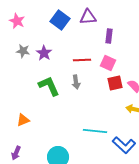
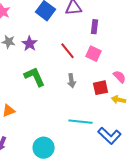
red line: (82, 60) -> (68, 51), turned 54
gray arrow: (76, 82) -> (72, 81), moved
red square: (115, 83) -> (101, 88), moved

